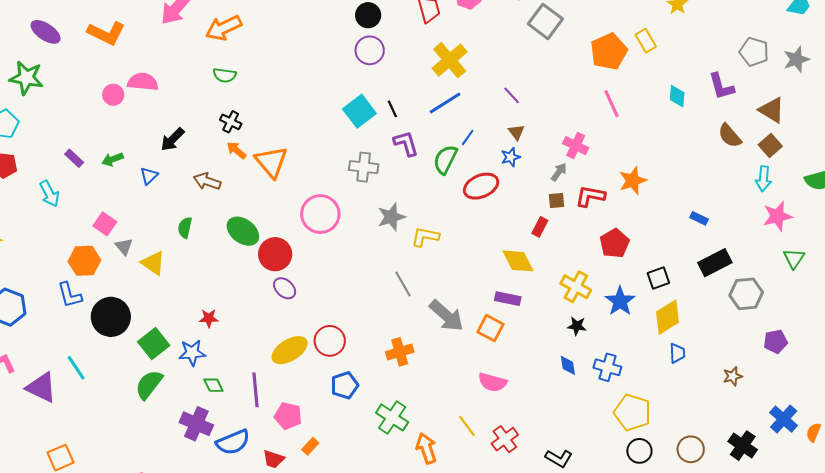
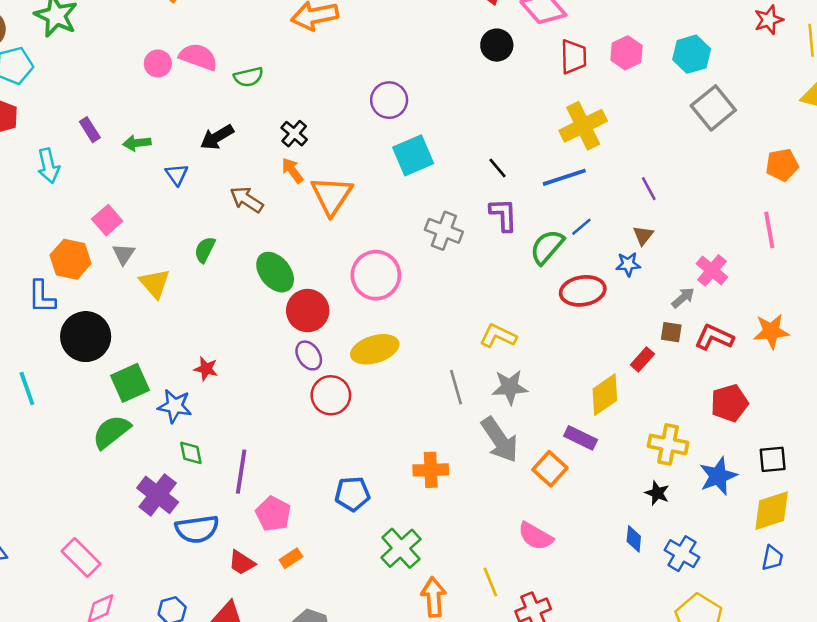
purple circle: (370, 50) -> (389, 100), moved
orange pentagon: (609, 52) -> (782, 165), size x0.7
green semicircle: (225, 75) -> (248, 77), moved, turned -35
black line: (392, 109) -> (497, 168), turned -30
cyan square: (359, 111) -> (413, 155), moved
blue triangle: (149, 176) -> (177, 175), turned -36
gray star: (391, 217) -> (510, 387), moved
yellow diamond: (518, 261) -> (605, 395), turned 68
yellow cross: (576, 287) -> (668, 444), turned -32
red circle: (330, 341) -> (331, 395), moved
yellow ellipse: (290, 350) -> (375, 349), moved

